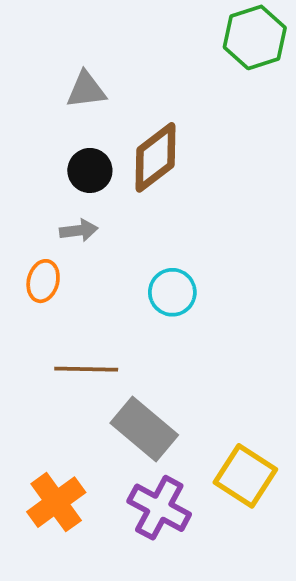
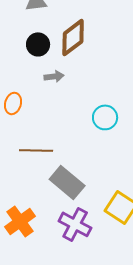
gray arrow: (79, 230) -> (54, 76), moved
cyan circle: (172, 292) -> (105, 117), moved

